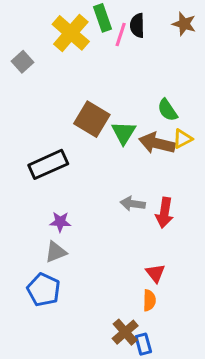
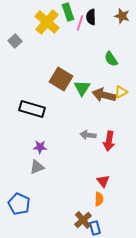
green semicircle: (167, 110) -> (111, 59), moved
black rectangle: (48, 164) -> (32, 109), turned 40
blue pentagon: (44, 290) -> (19, 204), moved

